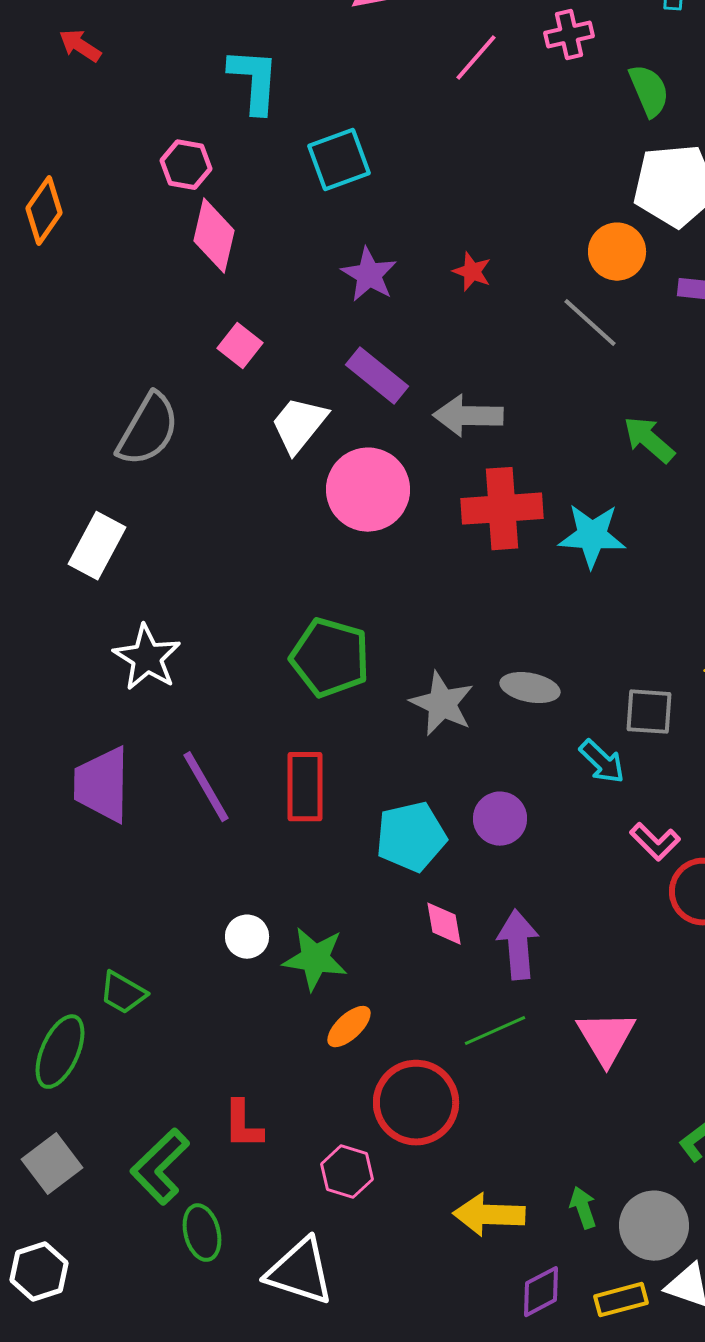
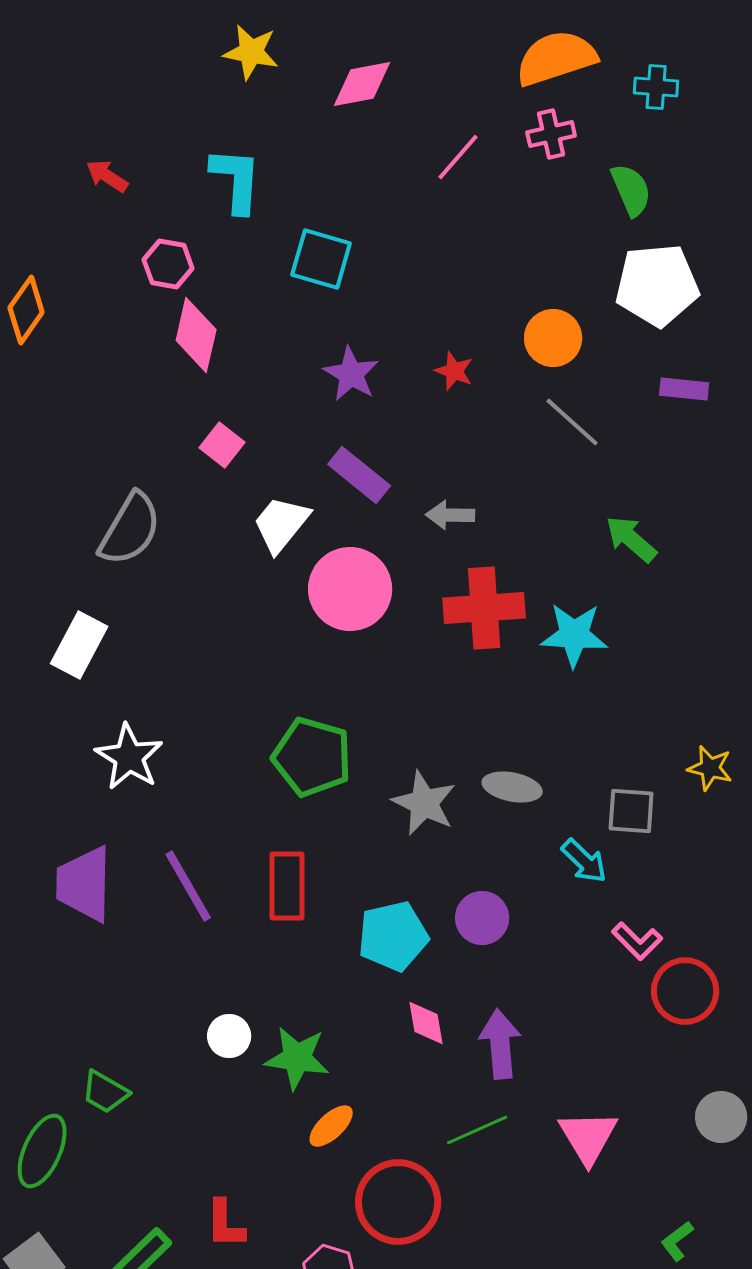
red arrow: (80, 46) -> (107, 176), moved
cyan square: (339, 160) -> (321, 259), turned 36
orange circle: (617, 252) -> (553, 338), moved
gray arrow: (468, 416) -> (450, 515), size x0.7

